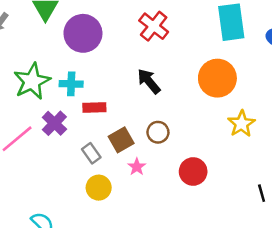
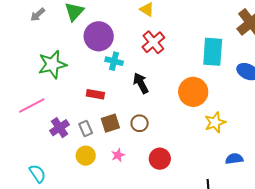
cyan cross: (71, 84) -> (114, 61), moved
purple cross: (54, 123) -> (60, 128), moved
yellow star: (241, 124) -> (215, 122), moved
pink star: (137, 167) -> (118, 155), moved

